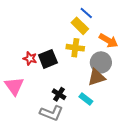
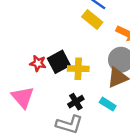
yellow cross: (75, 48) -> (78, 69), moved
black cross: (59, 94) -> (76, 102), turned 32

